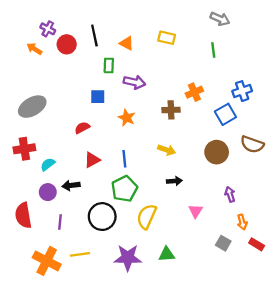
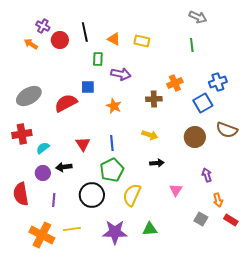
yellow rectangle: (167, 38) -> (142, 41), moved
red semicircle: (82, 128) -> (66, 103), moved, size x1.6
red triangle: (92, 160) -> (83, 144), turned -35

